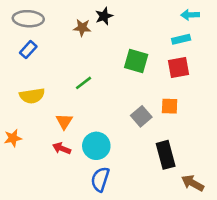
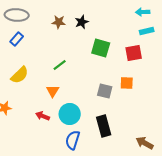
black star: (104, 16) -> (82, 22), moved
cyan rectangle: (181, 39) -> (147, 31), moved
yellow semicircle: (32, 96) -> (20, 75), turned -36
gray square: (141, 116) -> (105, 91), turned -35
orange triangle: (64, 121) -> (53, 91), moved
black rectangle: (166, 155) -> (104, 126), moved

